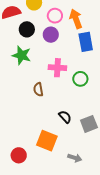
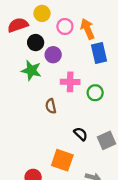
purple circle: (51, 35) -> (53, 55), moved

